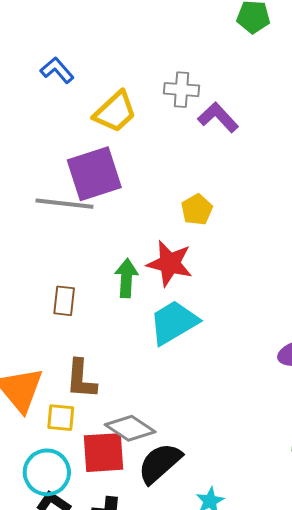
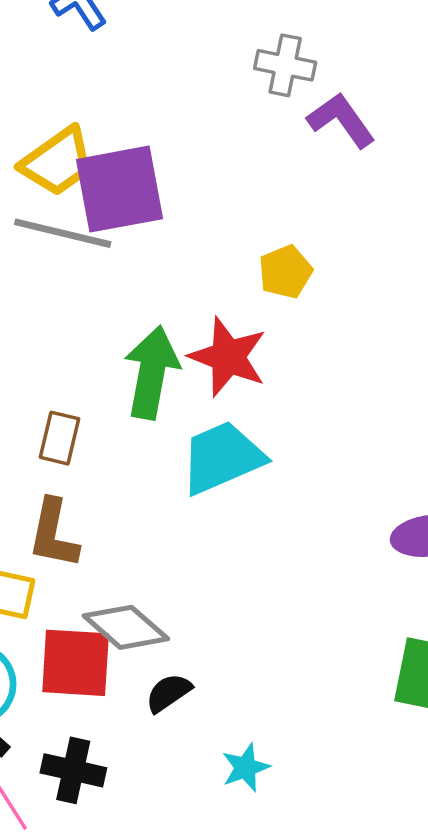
yellow trapezoid: (115, 112) -> (57, 162), moved
green arrow: (126, 278) -> (152, 372), size x1.4
brown rectangle: (64, 301) -> (59, 438), moved
black semicircle: (160, 463) -> (169, 693), size x0.6

